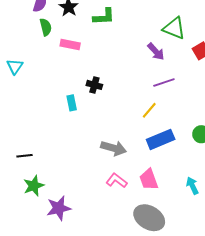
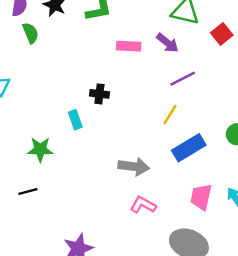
pink rectangle: (70, 45) -> (129, 46), moved
pink trapezoid: (149, 180) -> (201, 197), moved, turned 40
green star: (34, 186) -> (40, 149), moved, turned 30

